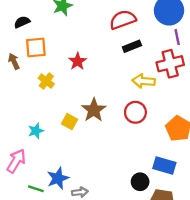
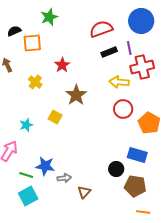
purple line: (177, 37) -> (129, 48), moved
orange square: (36, 47) -> (32, 43), moved
brown star: (94, 110) -> (76, 95), moved
red circle: (135, 112) -> (123, 109), moved
blue star: (58, 178) -> (45, 166), turned 30

